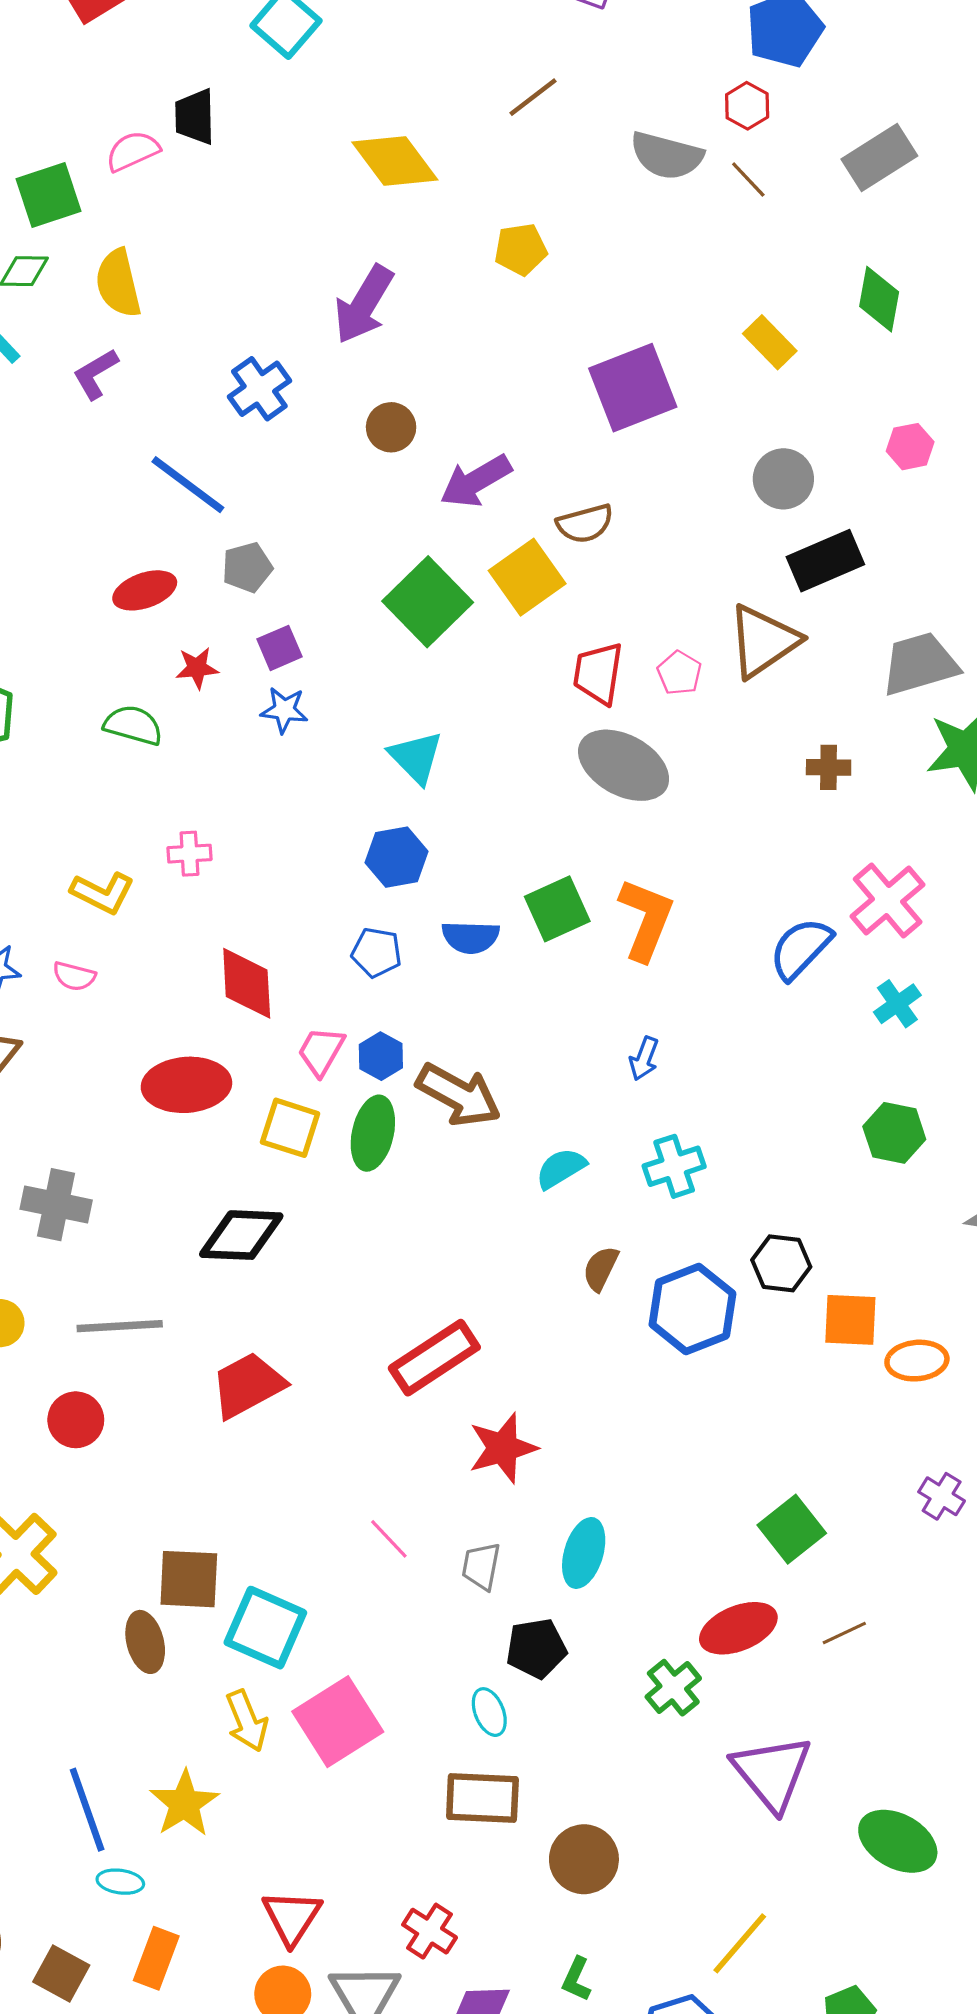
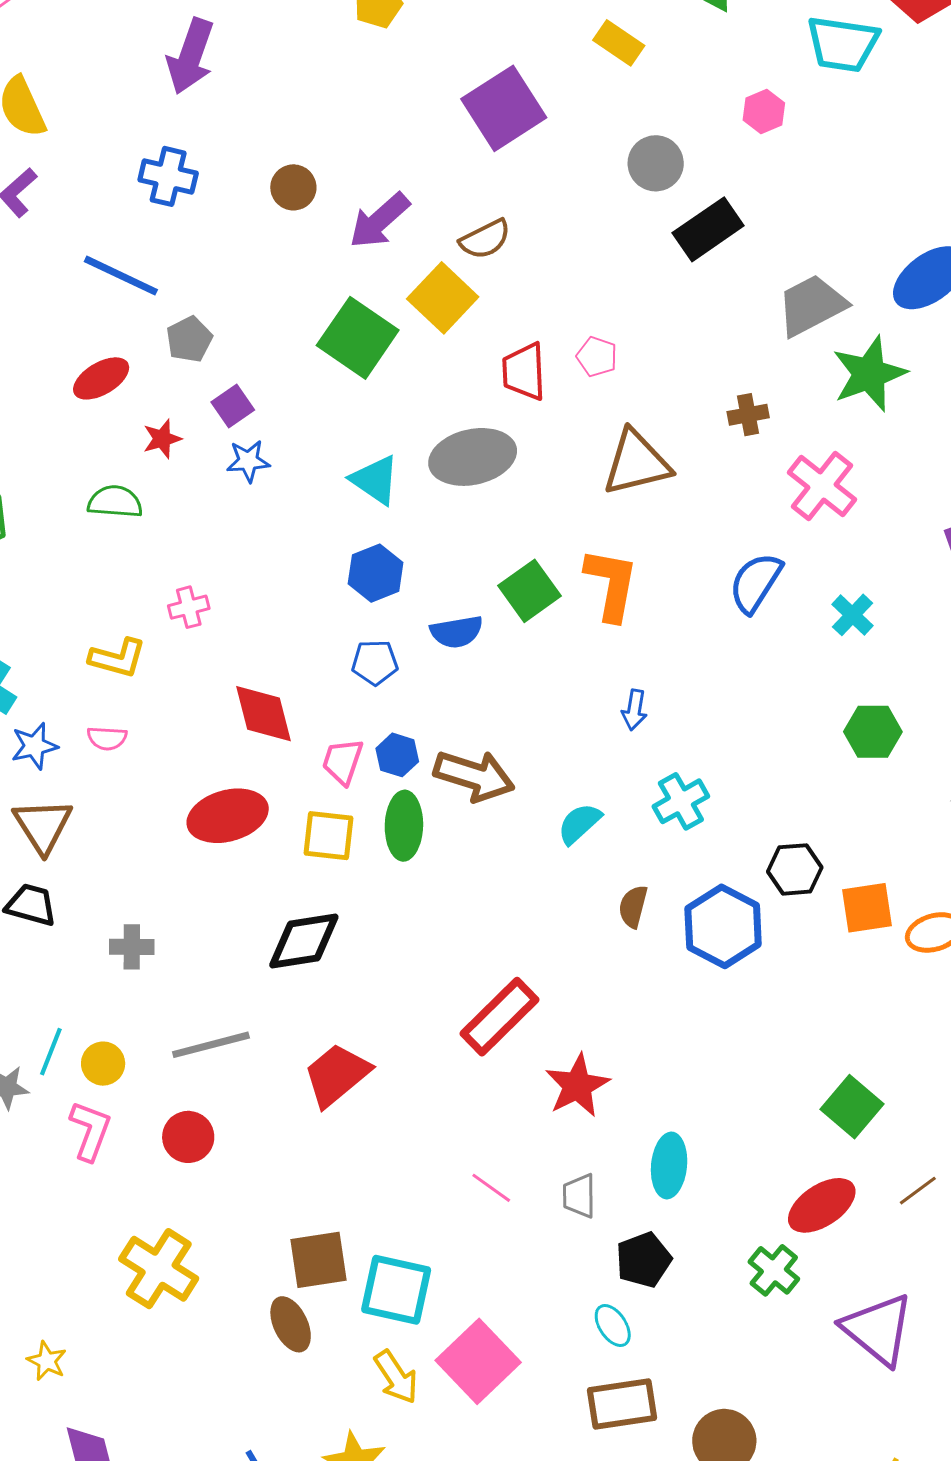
purple arrow: (364, 304) -> (191, 56), moved
blue cross: (259, 389) -> (168, 176), turned -30
brown triangle: (763, 641) -> (637, 463), moved, turned 32
gray ellipse: (624, 765) -> (473, 457), moved, turned -30
pink cross: (888, 900) -> (822, 486), moved
gray cross: (56, 1205) -> (132, 947), size x0.7

